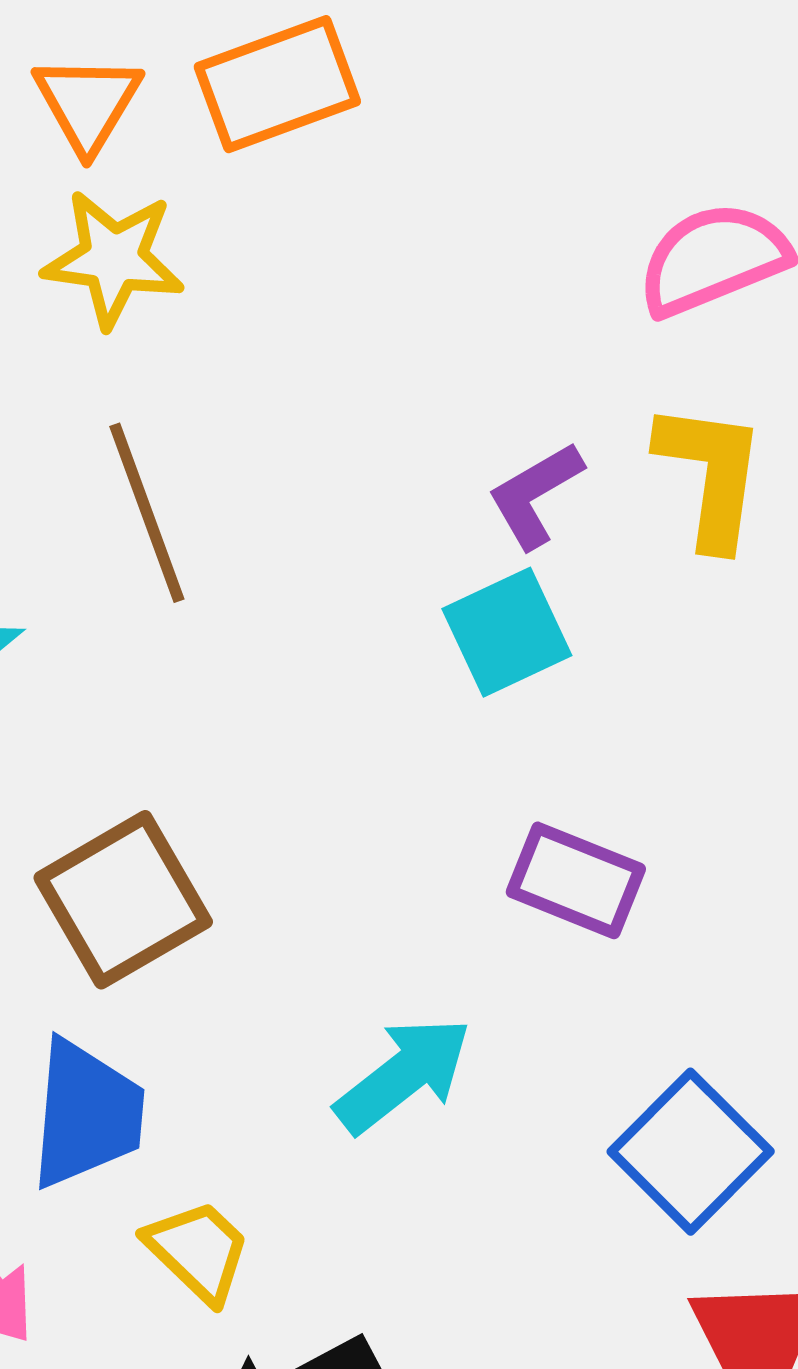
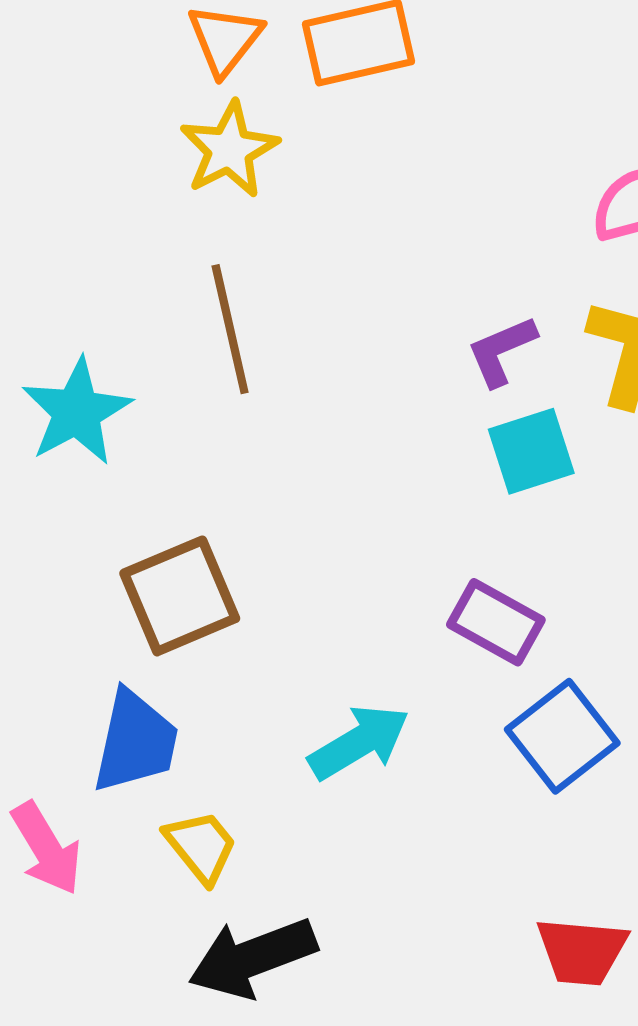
yellow star: (114, 259) -> (229, 150), turned 30
cyan square: (507, 632) -> (531, 451), moved
blue square: (691, 1152) -> (562, 736), moved

